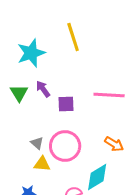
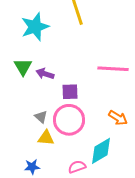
purple arrow: (43, 89) -> (45, 74), moved, turned -36
purple square: (66, 104) -> (70, 92), moved

